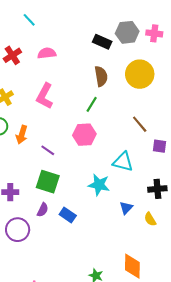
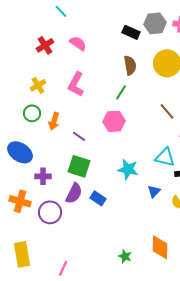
pink semicircle: (47, 53) -> (78, 43), turned 42
cyan triangle: (123, 162) -> (165, 157), moved
purple semicircle: (43, 210) -> (74, 193), size x1.5

